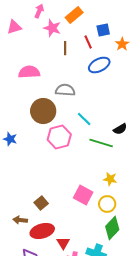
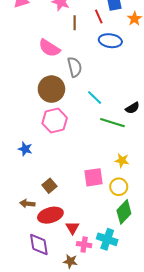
blue ellipse: (99, 65) -> (110, 41), turned 35
pink semicircle: (29, 72) -> (49, 48), moved, turned -145
gray semicircle: (65, 90) -> (75, 67), turned 72
pink hexagon: (59, 137) -> (55, 121), moved
blue star: (10, 139) -> (25, 149), moved
pink square: (83, 195) -> (94, 177), turned -36

